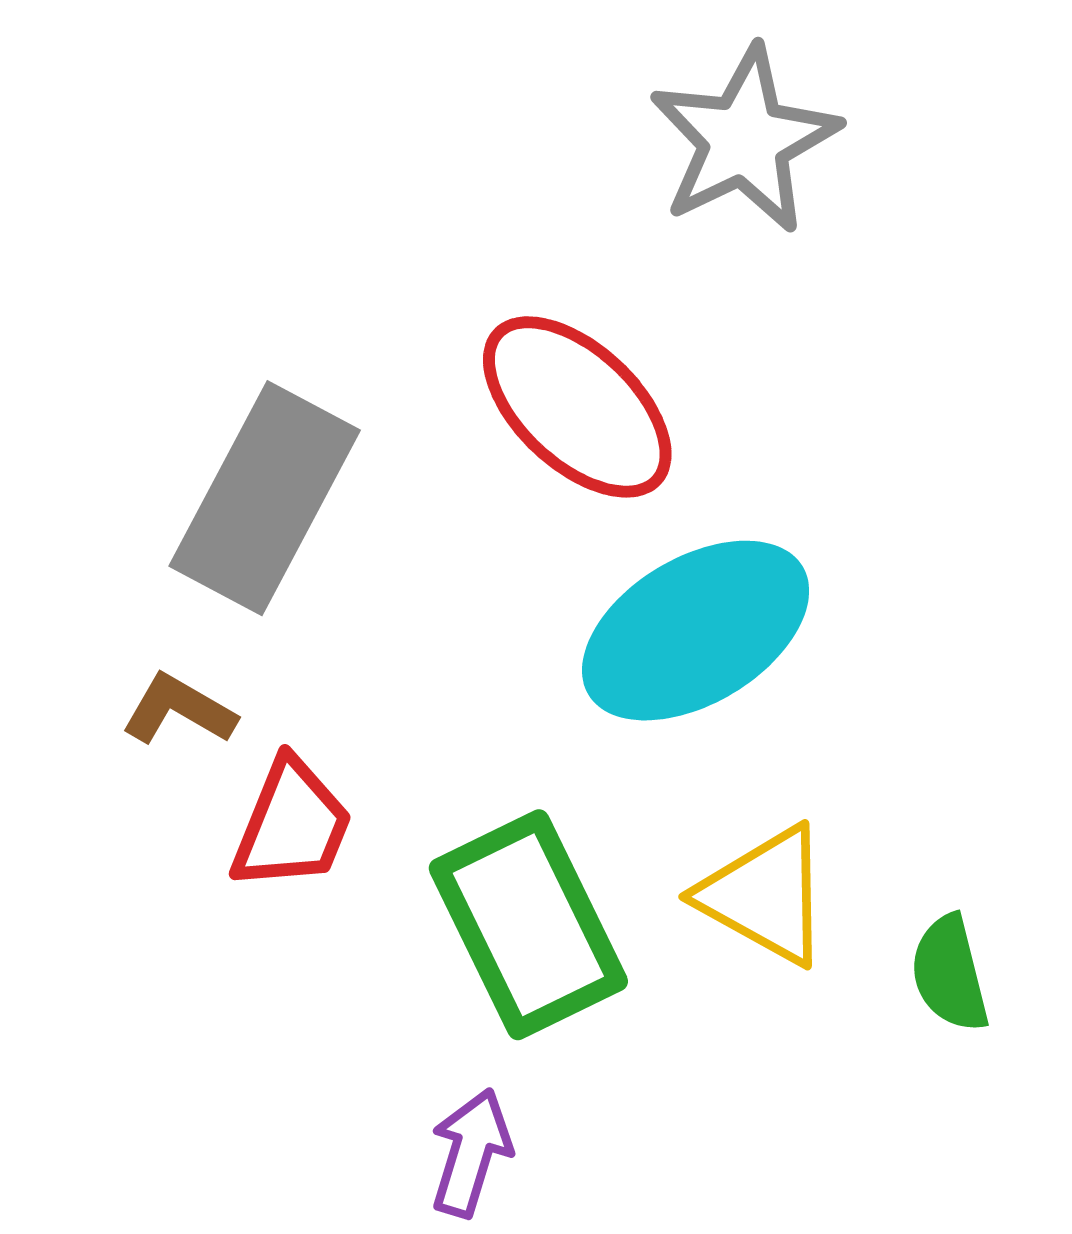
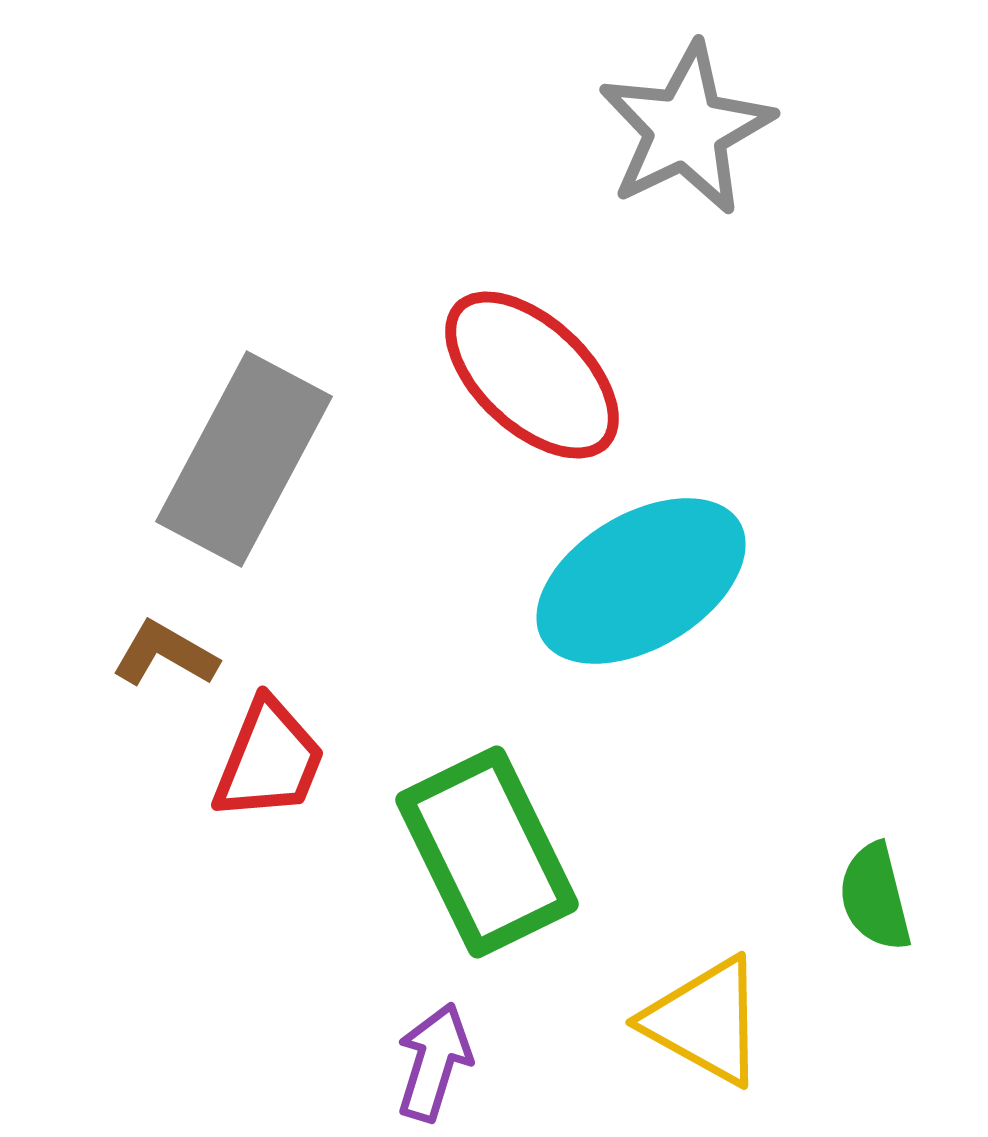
yellow triangle: (765, 895) -> (705, 1021), moved

